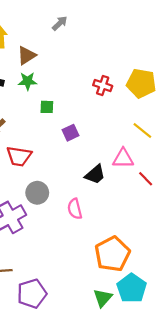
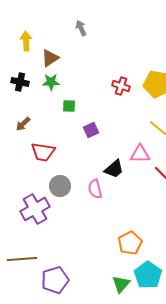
gray arrow: (60, 23) -> (81, 28), turned -70
pink semicircle: (75, 209) -> (95, 189), moved
orange pentagon: (112, 254) -> (130, 243), size x0.7

